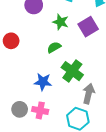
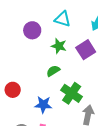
red circle: (11, 41) -> (13, 90), moved

